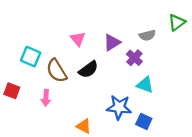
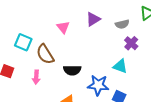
purple triangle: (112, 42) -> (93, 19), moved
purple cross: (134, 58) -> (131, 43), moved
black semicircle: (88, 70) -> (72, 70), moved, turned 36

